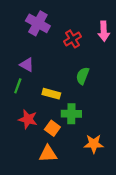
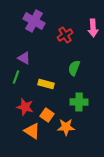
green cross: (71, 114) -> (79, 102), moved
orange star: (94, 144) -> (66, 127), moved
orange triangle: (48, 154) -> (32, 131), moved, turned 36

